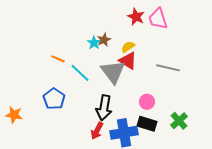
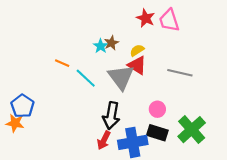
blue pentagon: (54, 99) -> (22, 106), moved
green cross: (179, 121) -> (192, 130), size x1.5

